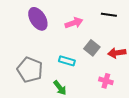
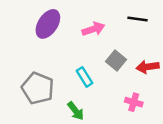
purple ellipse: (38, 19) -> (48, 24), turned 65
cyan rectangle: (67, 61) -> (85, 77), turned 42

